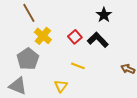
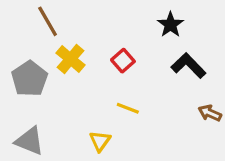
black L-shape: (98, 40) -> (189, 66), moved
gray pentagon: (28, 59) -> (30, 79), moved

